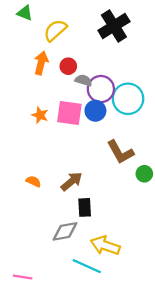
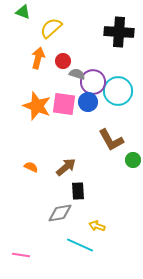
black cross: (114, 26) -> (119, 32), moved, turned 36
orange star: (40, 115) -> (37, 106), size x1.8
yellow arrow: (105, 246) -> (97, 226), size x0.6

